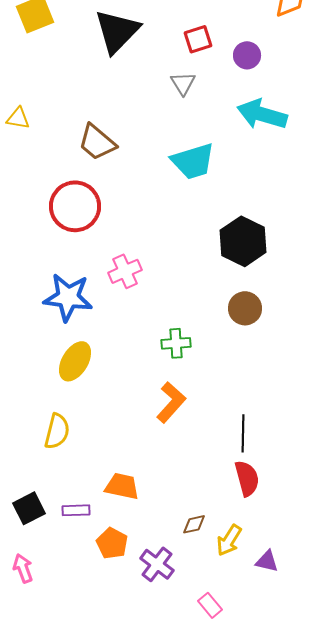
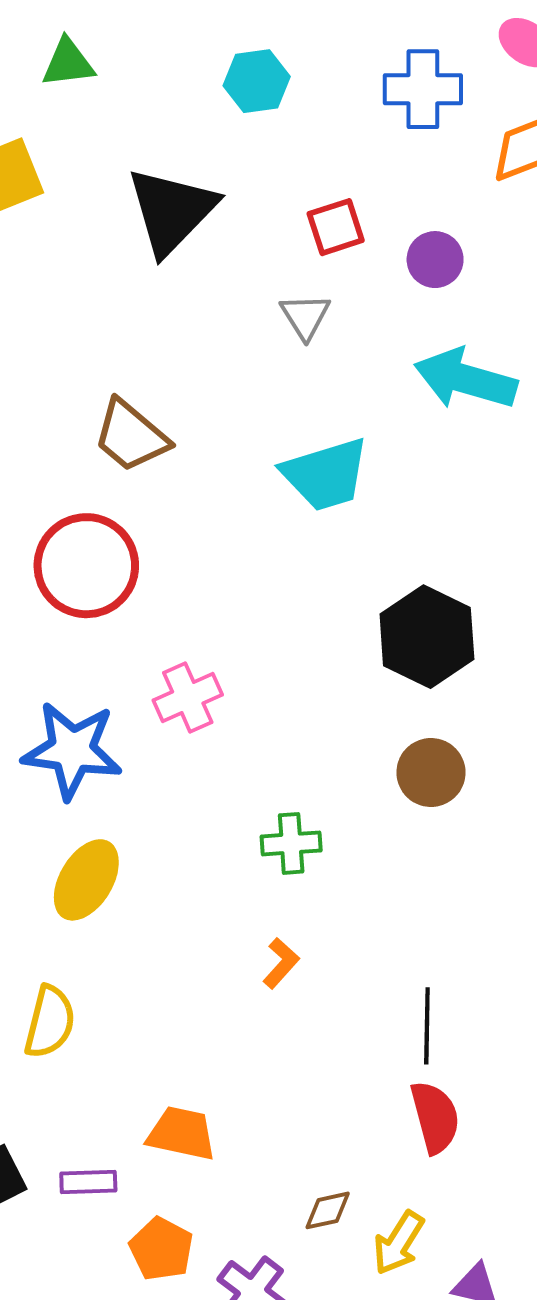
orange L-shape: (171, 402) -> (281, 963), size x0.6

